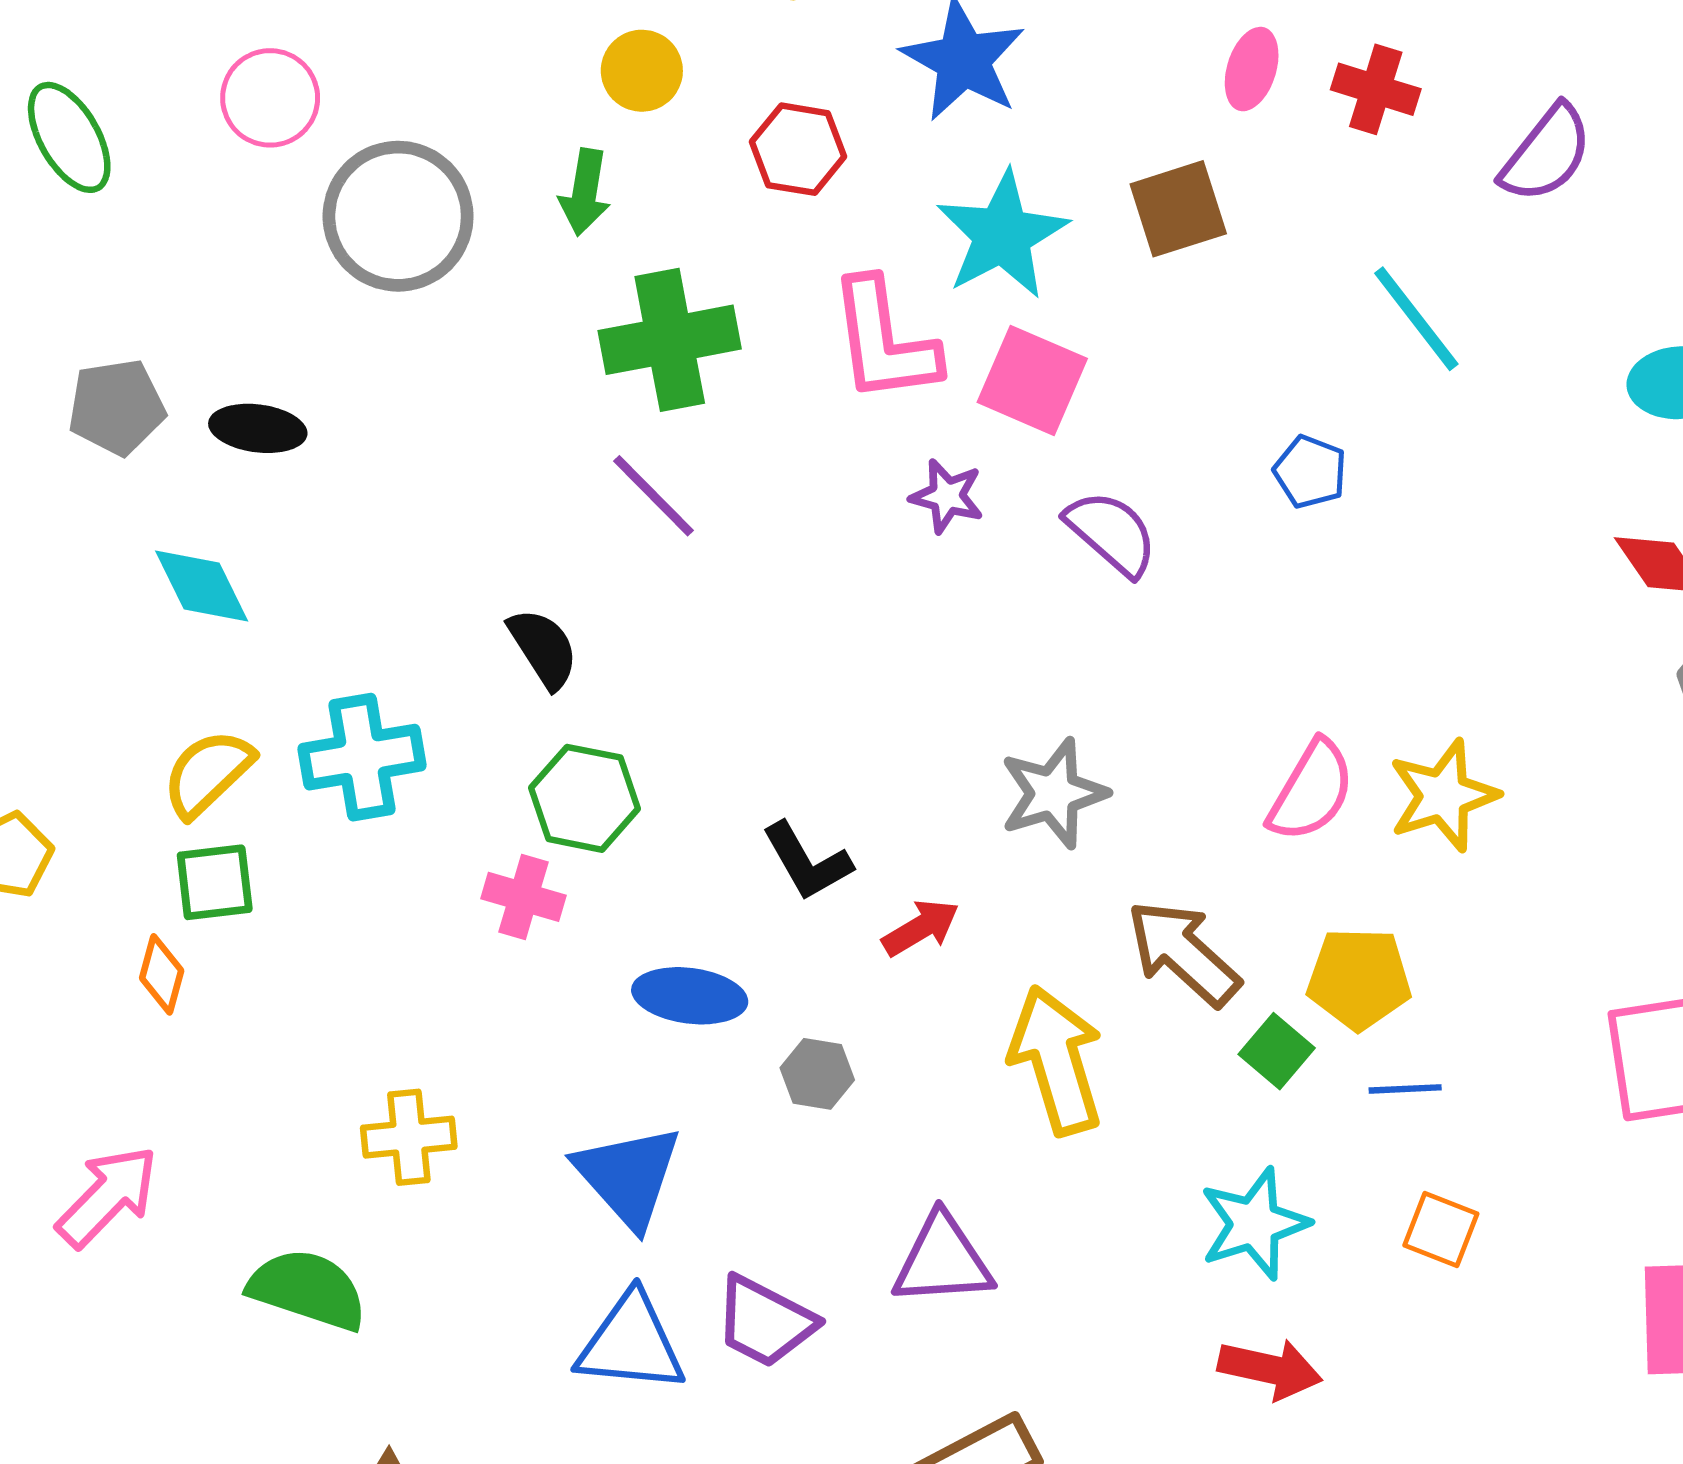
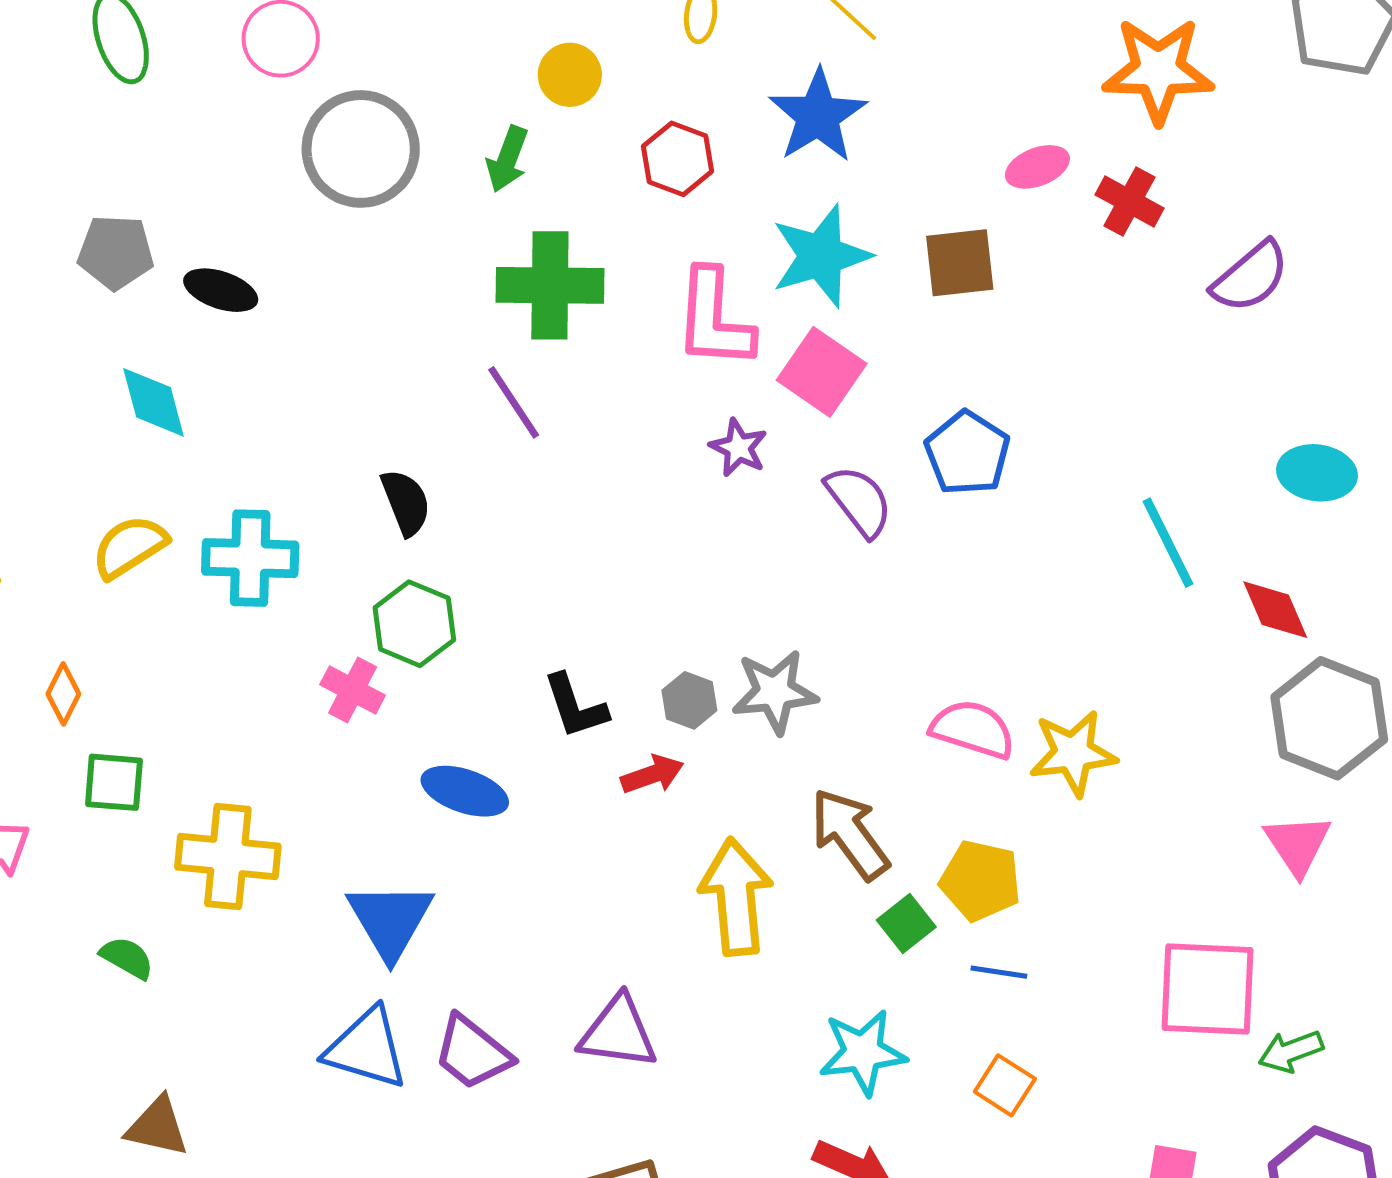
pink ellipse: (1252, 69) -> (1037, 167), turned 40
cyan line: (1416, 319) -> (1168, 543), moved
blue pentagon: (1310, 472) -> (967, 453), moved, size x1.5
pink semicircle: (1311, 791) -> (973, 729), turned -114
green square: (215, 882) -> (114, 782), moved
gray hexagon: (817, 1074) -> (689, 700), moved
yellow cross: (409, 1137) -> (228, 857), size x1.4
green semicircle: (308, 1290) -> (127, 958), size x0.6

